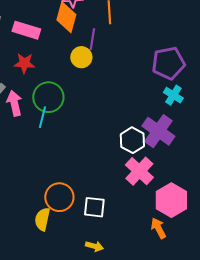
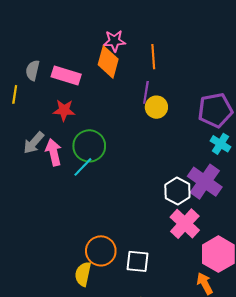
purple line: (92, 39) -> (146, 92), moved
yellow circle: (81, 57) -> (156, 107), moved
cyan line: (42, 117) -> (83, 167), turned 30

